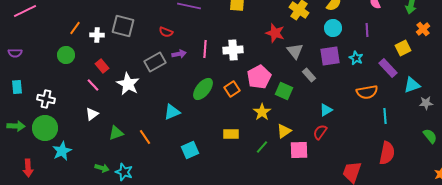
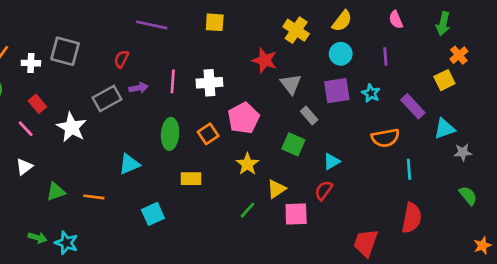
red semicircle: (166, 32) -> (121, 59), turned 96
yellow square: (403, 48) -> (444, 80), moved
green ellipse: (203, 89) -> (170, 134), turned -35
green square: (284, 91) -> (293, 144), moved
yellow rectangle: (231, 134) -> (191, 179), moved
orange line: (145, 137) -> (94, 197), turned -49

